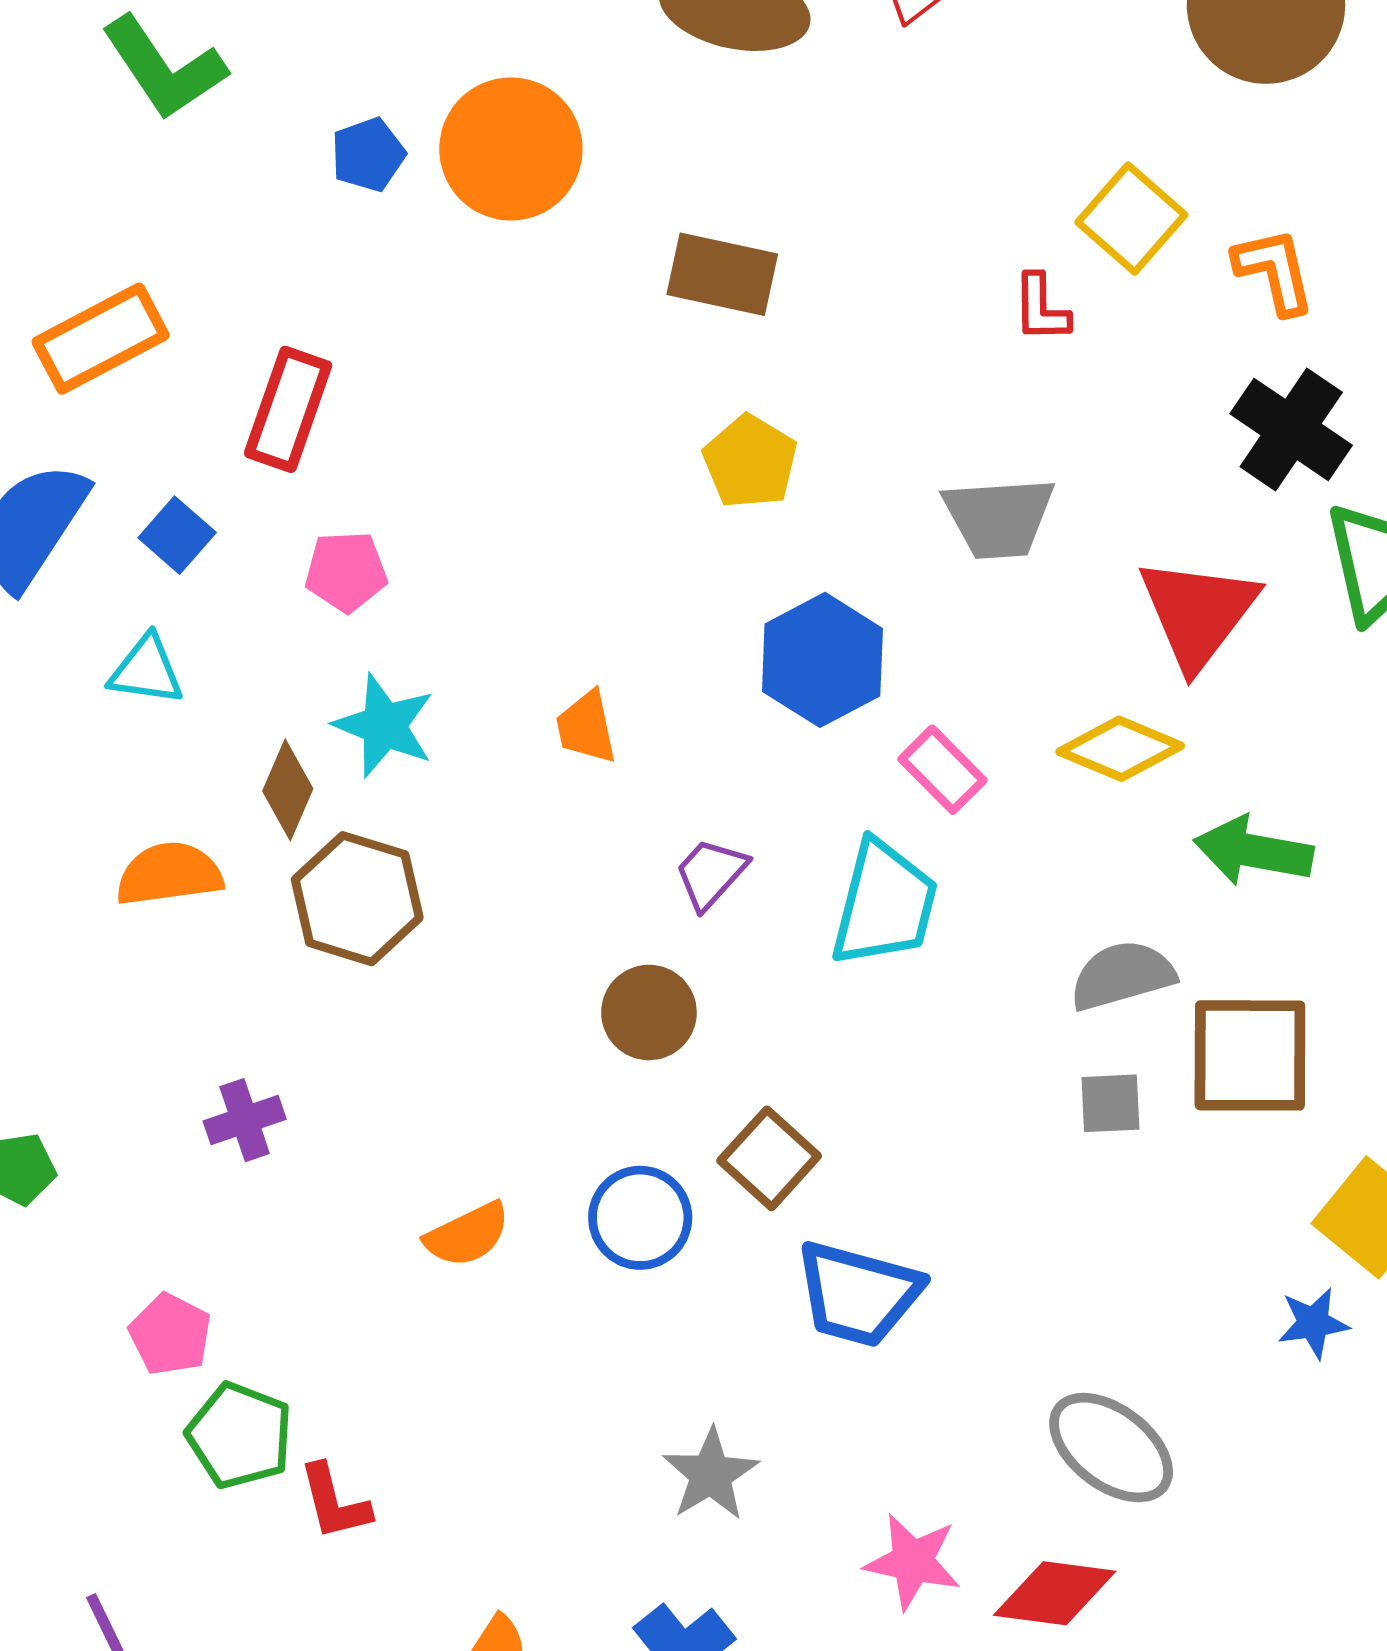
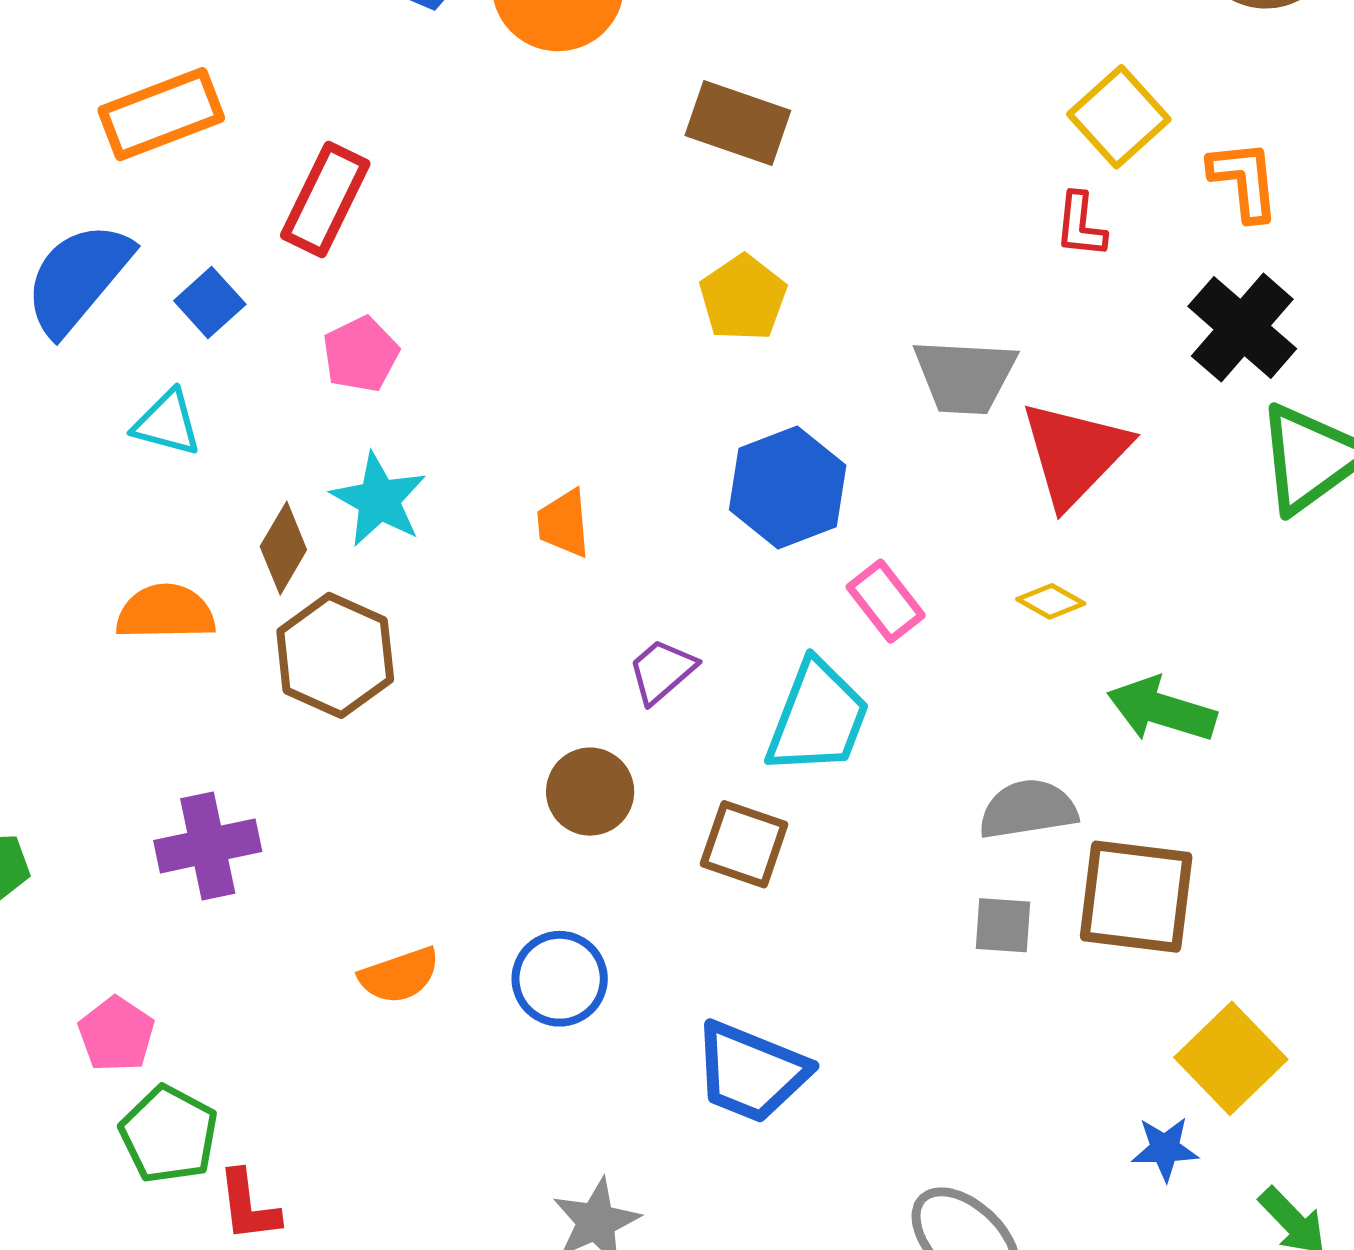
red L-shape: (1041, 308) -> (1081, 225), moved
pink pentagon: (346, 571) -> (361, 354), turned -30
red triangle: (1198, 613) -> (1075, 453), moved
yellow diamond: (1120, 749) -> (1051, 601), size x0.6
purple cross: (245, 1120) -> (208, 846), size x1.4
brown square: (769, 1158) -> (744, 844), moved, turned -30

